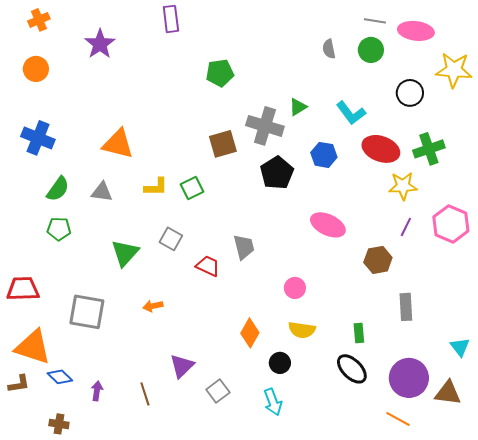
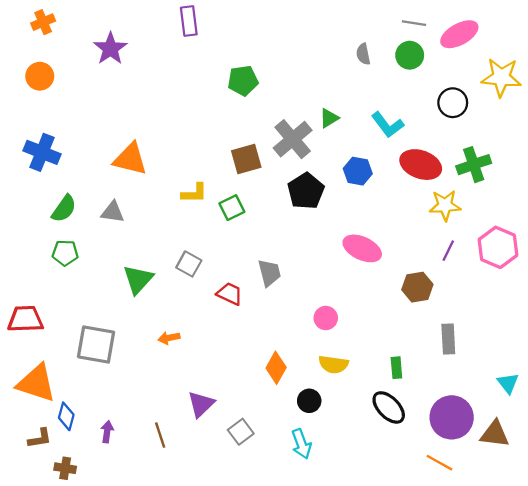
pink ellipse: (416, 31) -> (459, 34), turned -36
gray cross: (265, 126) -> (293, 139), turned 33
yellow L-shape: (156, 187) -> (194, 193), moved
green square: (192, 188) -> (232, 208), moved
blue diamond: (60, 377) -> (66, 416), turned 60
brown L-shape: (19, 384) -> (40, 438), moved

